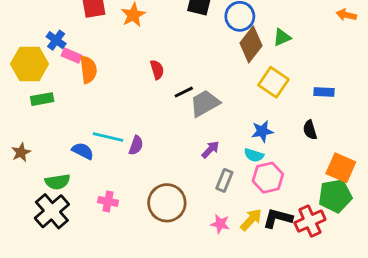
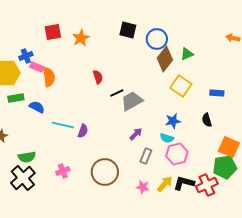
blue cross: (56, 40) -> (26, 56), turned 32
blue semicircle: (83, 151) -> (37, 107), moved
pink cross: (108, 201) -> (63, 171), turned -32

